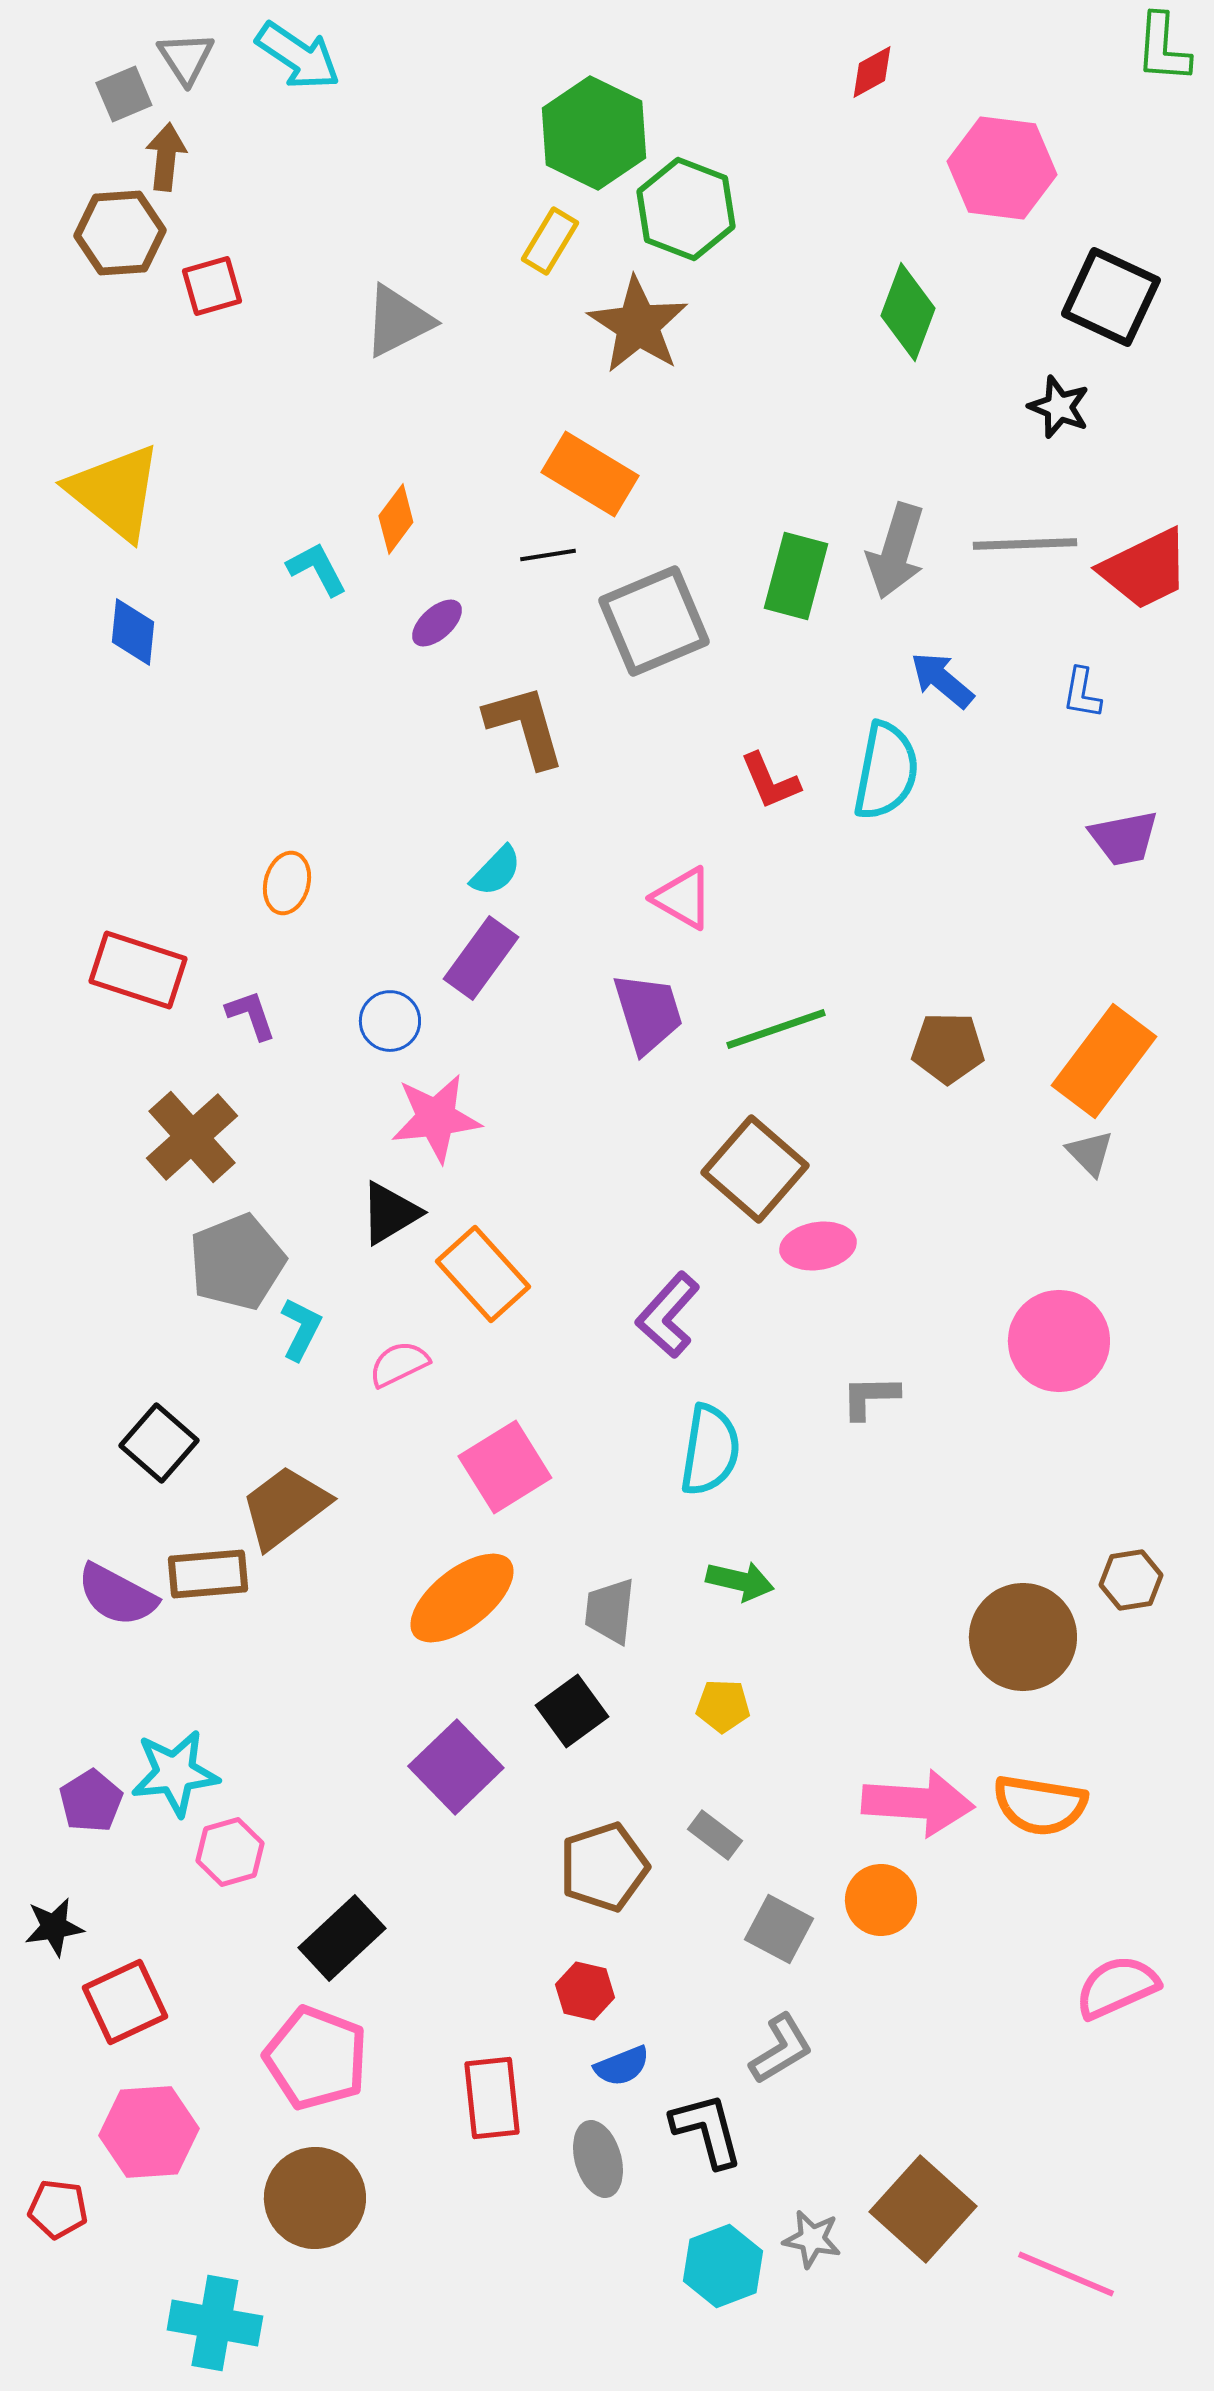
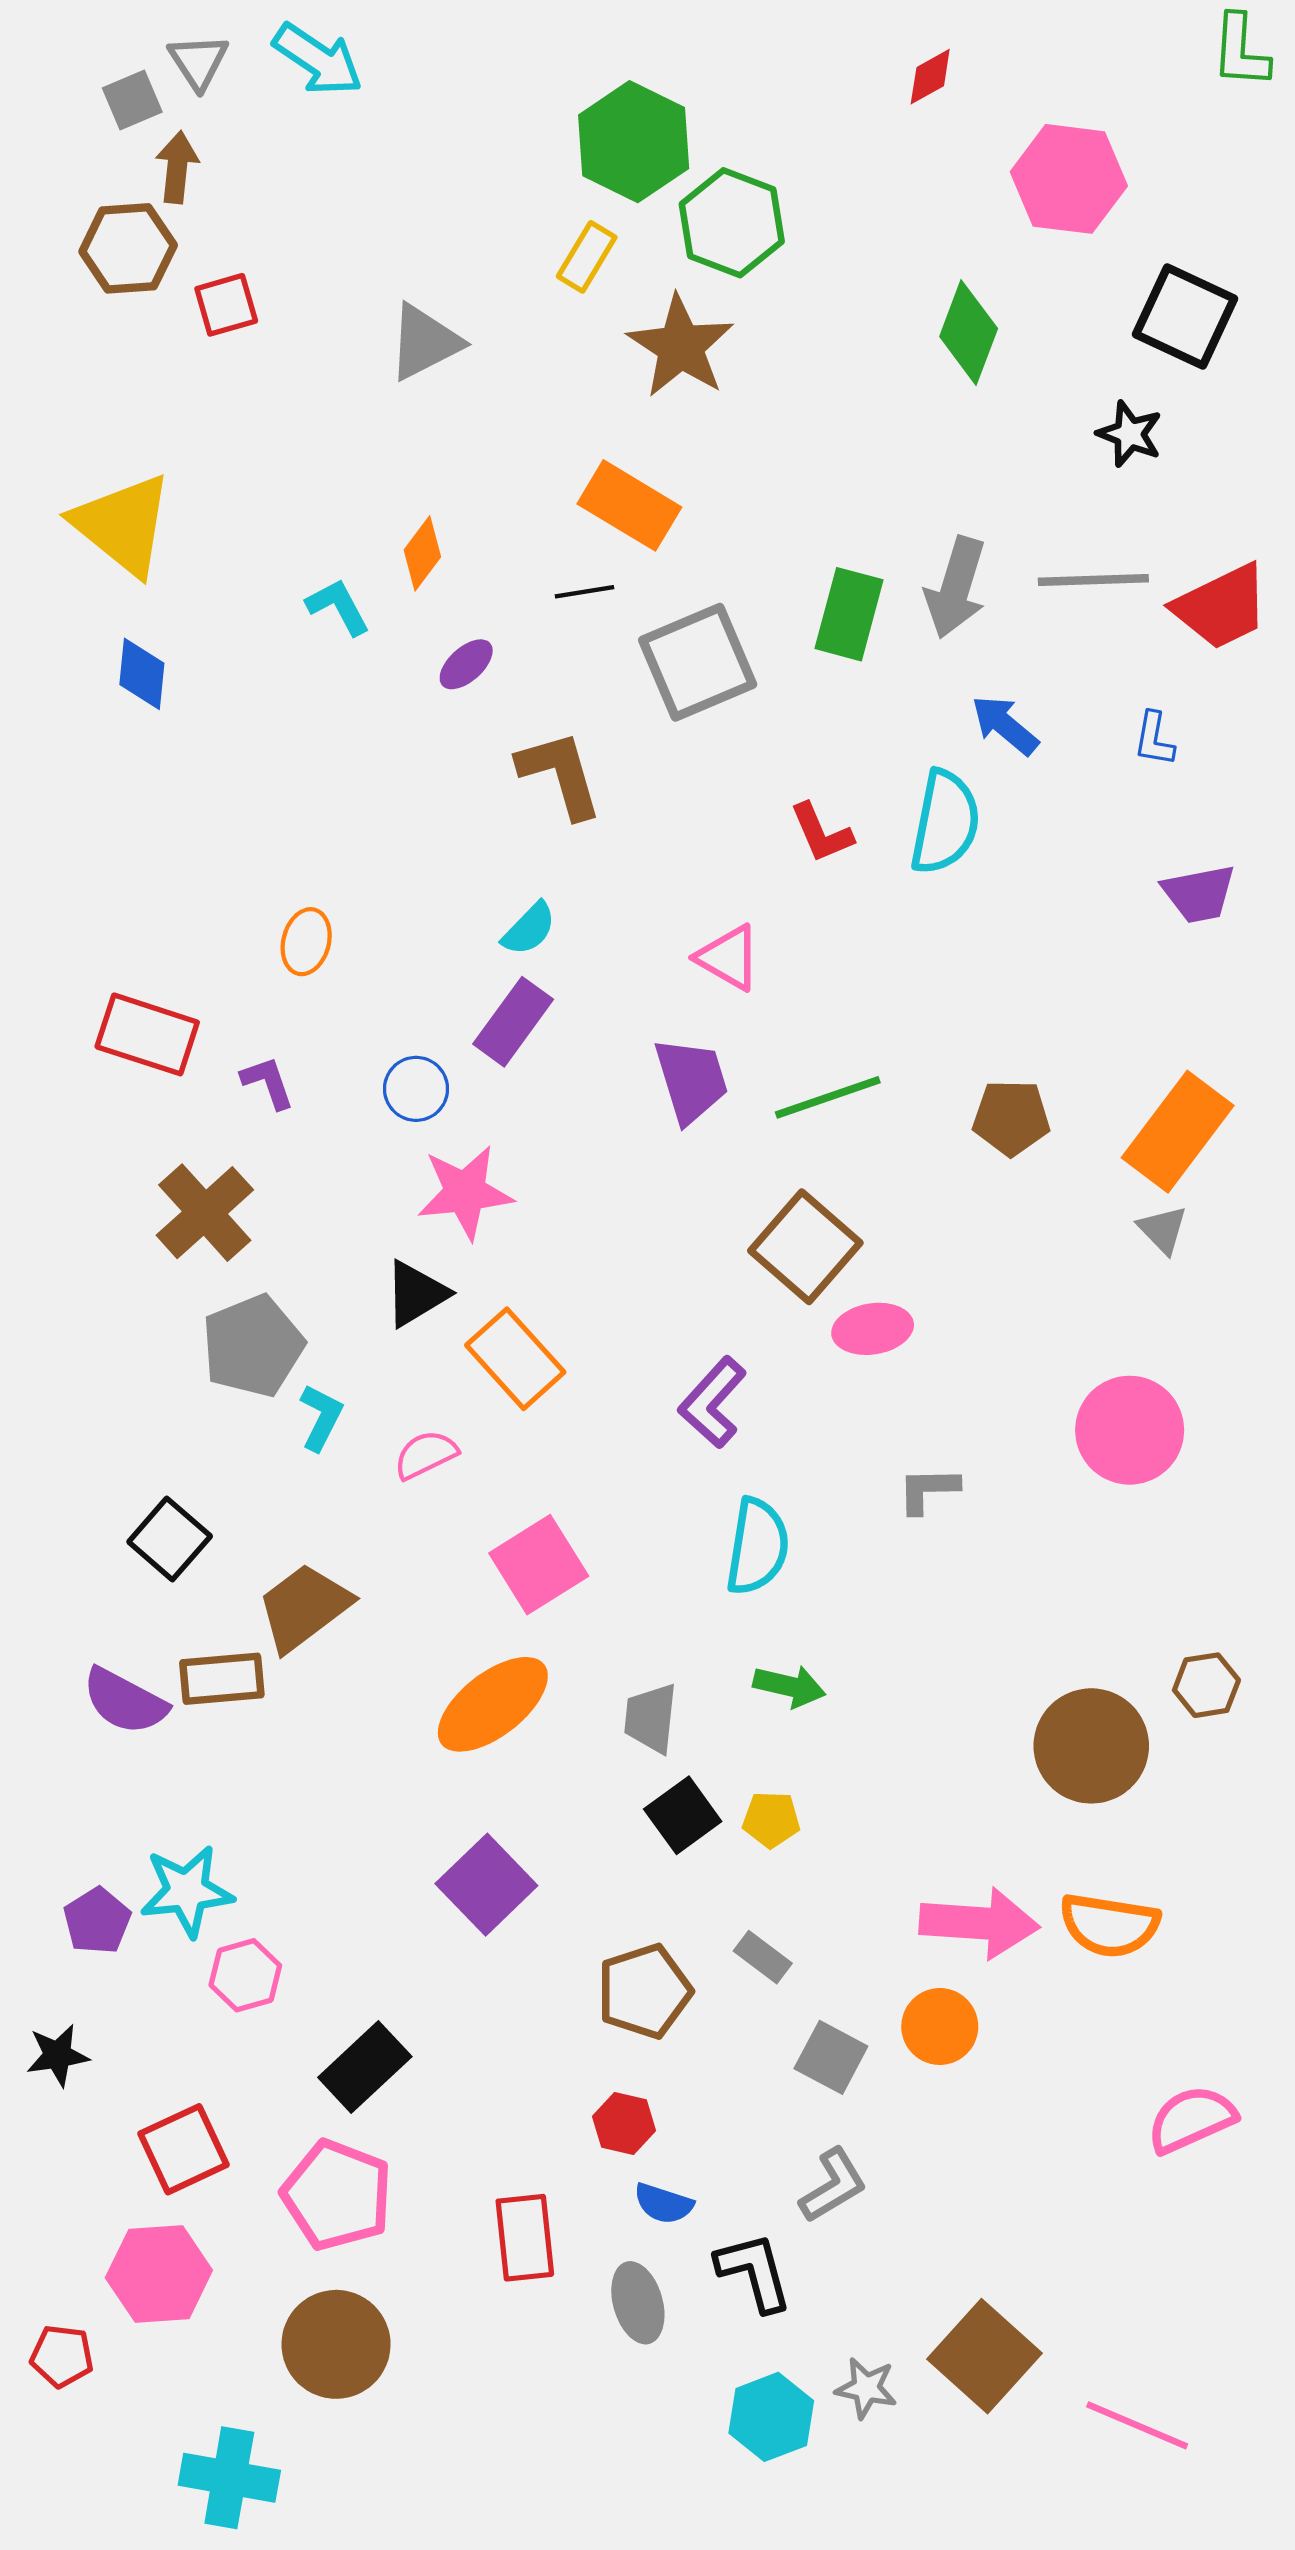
black square: (572, 1711) -> (683, 1815), moved
red square: (125, 2002) -> (183, 2149), moved
blue semicircle: (622, 2066) -> (663, 2204), turned 40

